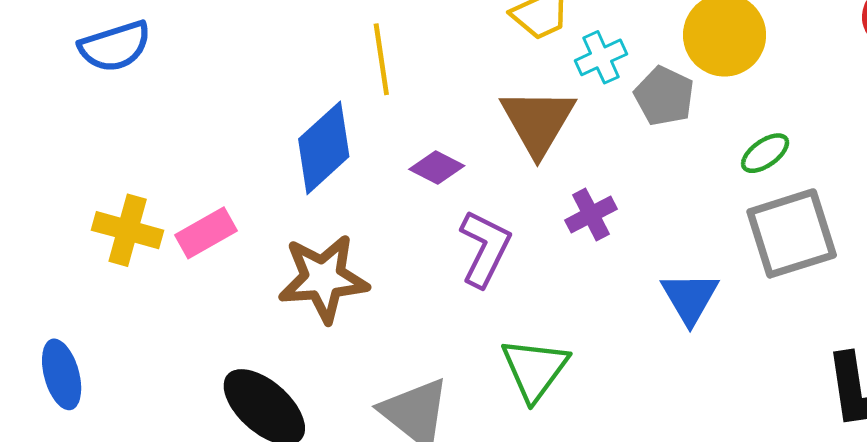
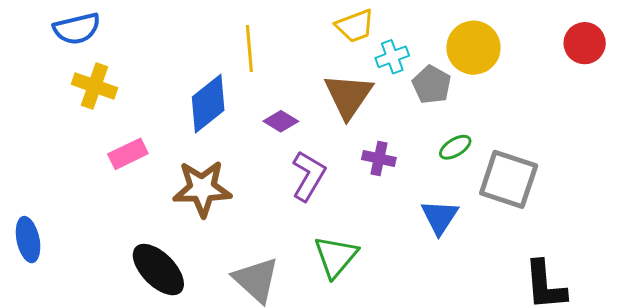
green ellipse: (765, 153) -> (455, 147), moved
purple cross: (591, 215) -> (379, 159), turned 36
yellow cross: (128, 230) -> (95, 86), moved
gray square: (792, 233) -> (509, 179), turned 32

